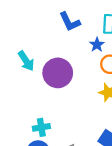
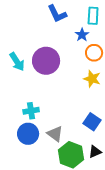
cyan arrow: (26, 61) -> (17, 62), moved

